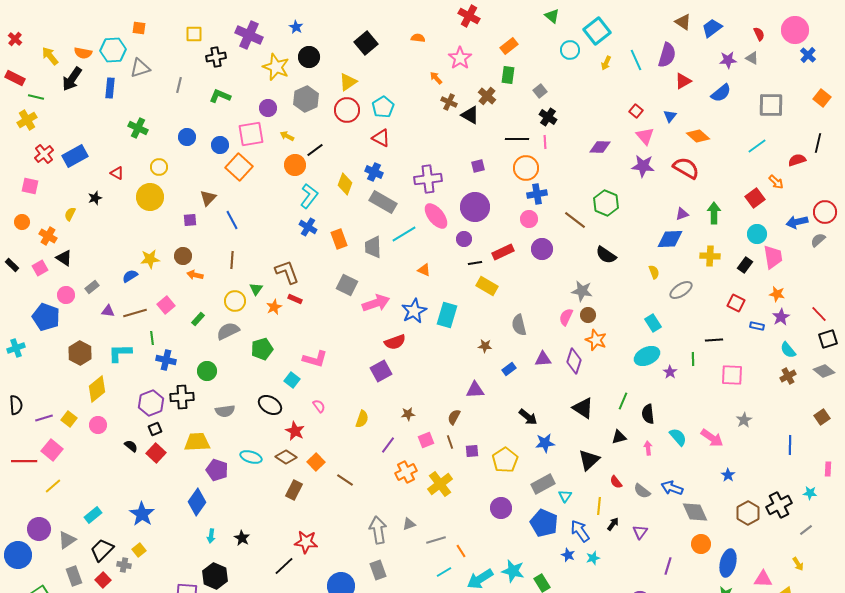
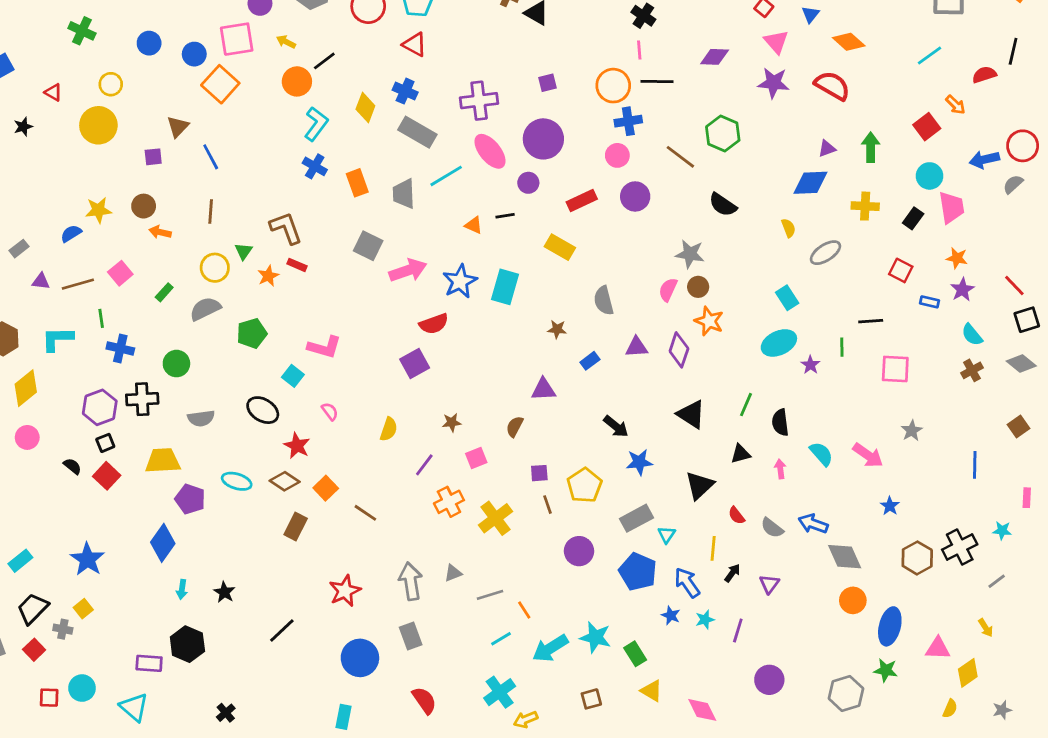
black line: (517, 139) -> (657, 81), moved
black line: (475, 263) -> (505, 216), moved
brown line: (450, 442) -> (548, 505), moved
red star: (306, 542) -> (345, 591), moved, turned -30
purple line: (668, 566) -> (738, 631), moved

